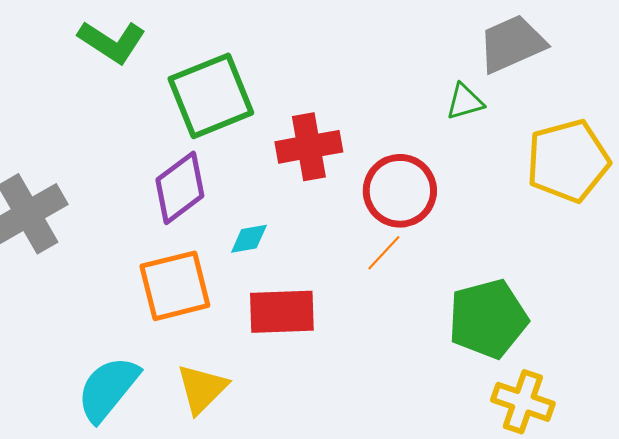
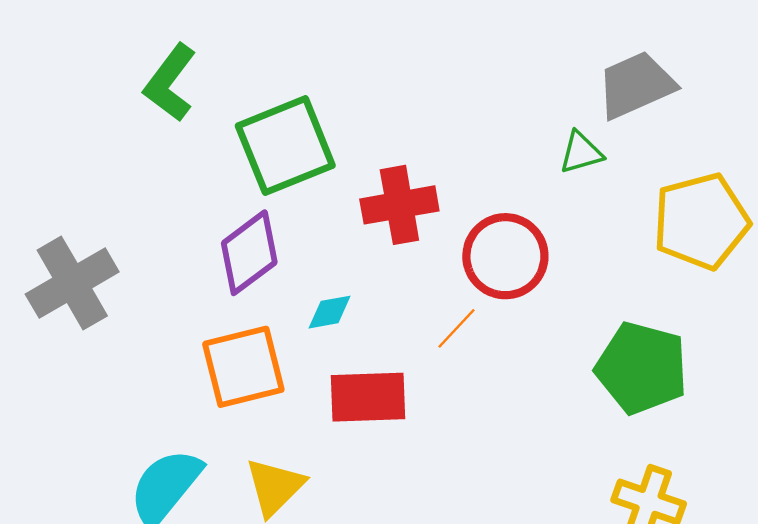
green L-shape: (112, 42) -> (170, 83), turned 94
orange line: (384, 253) -> (456, 328), moved
green pentagon: (488, 319) -> (642, 368), moved, turned 30

